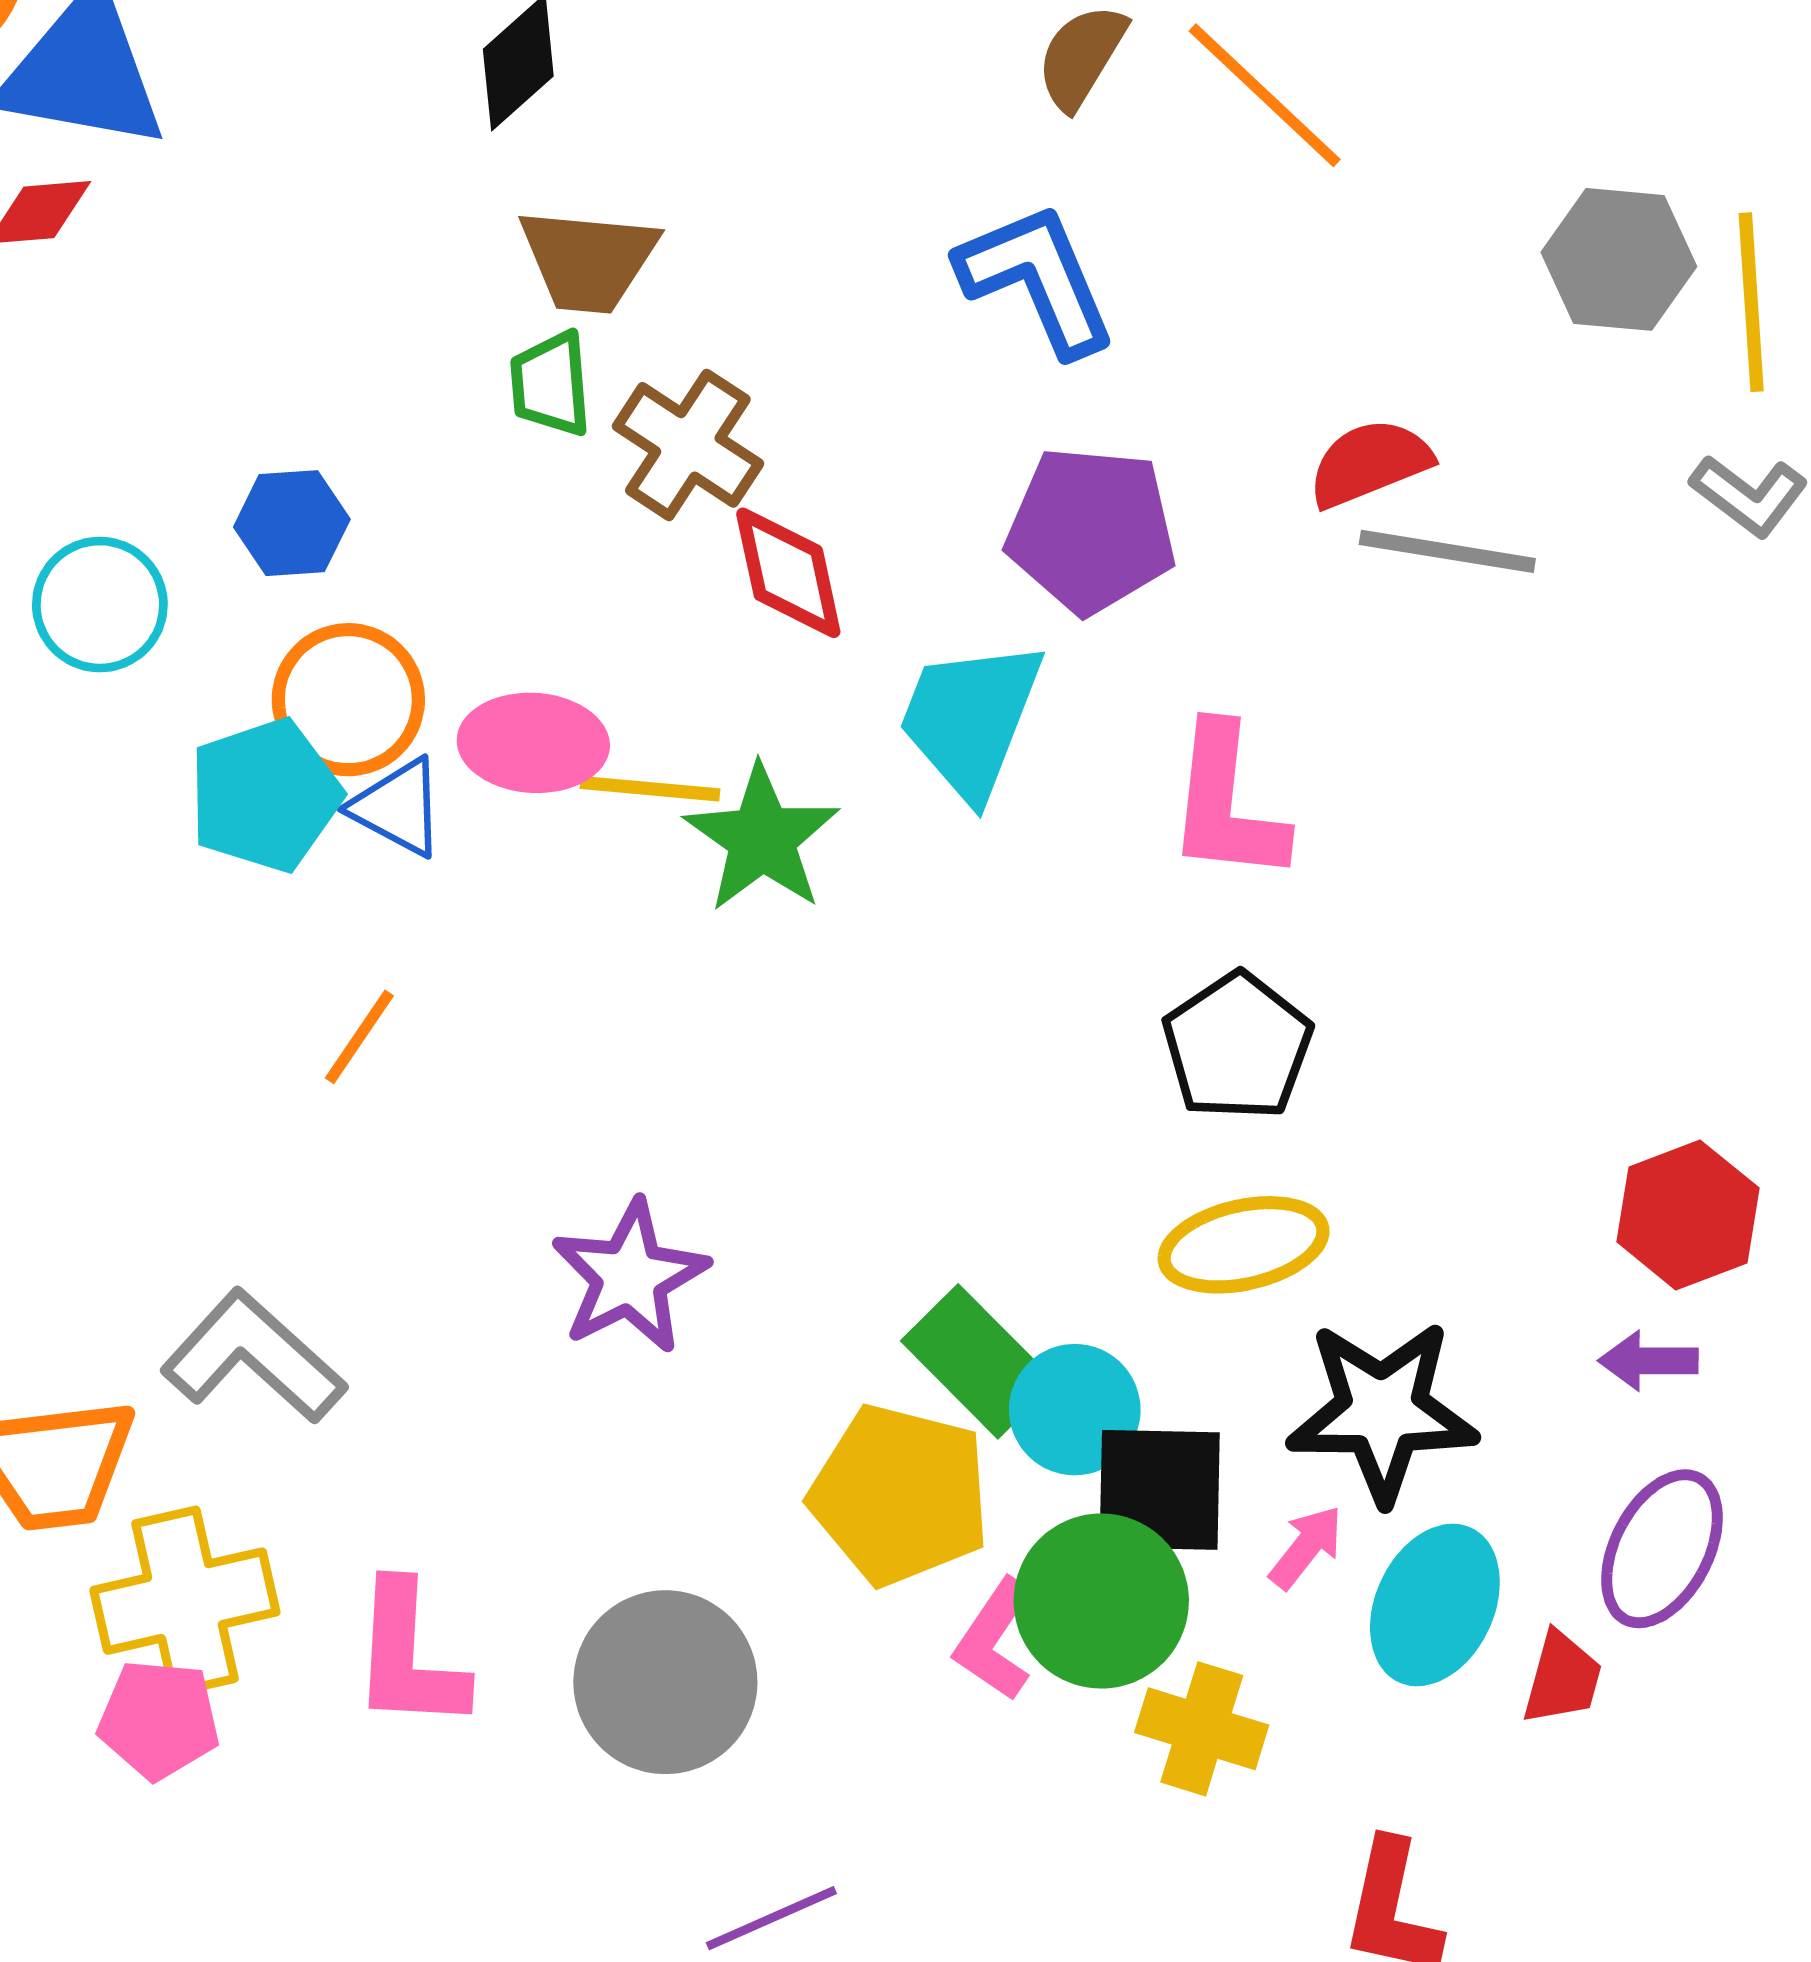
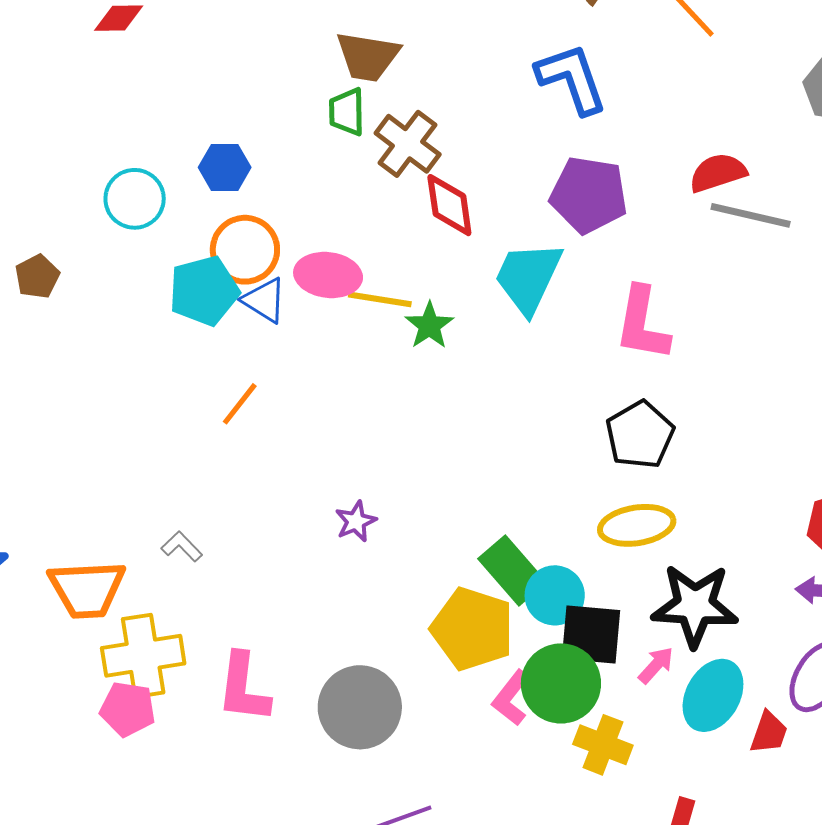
green star: (762, 838) -> (429, 325), size x0.7
purple star: (630, 1277) -> (356, 521), size x0.6
gray L-shape: (253, 1357) -> (182, 546), size x0.5

